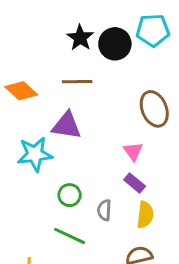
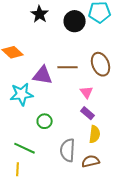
black star: (80, 38) -> (40, 14), moved
brown line: (77, 82) -> (68, 67), moved
gray semicircle: (104, 210) -> (68, 150), moved, size x1.6
green line: (70, 236) -> (25, 148), moved

